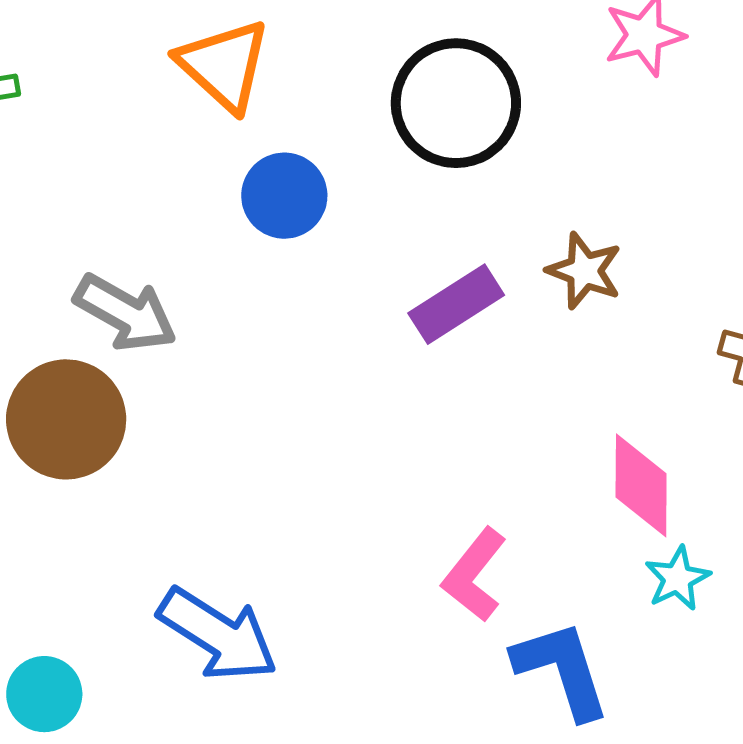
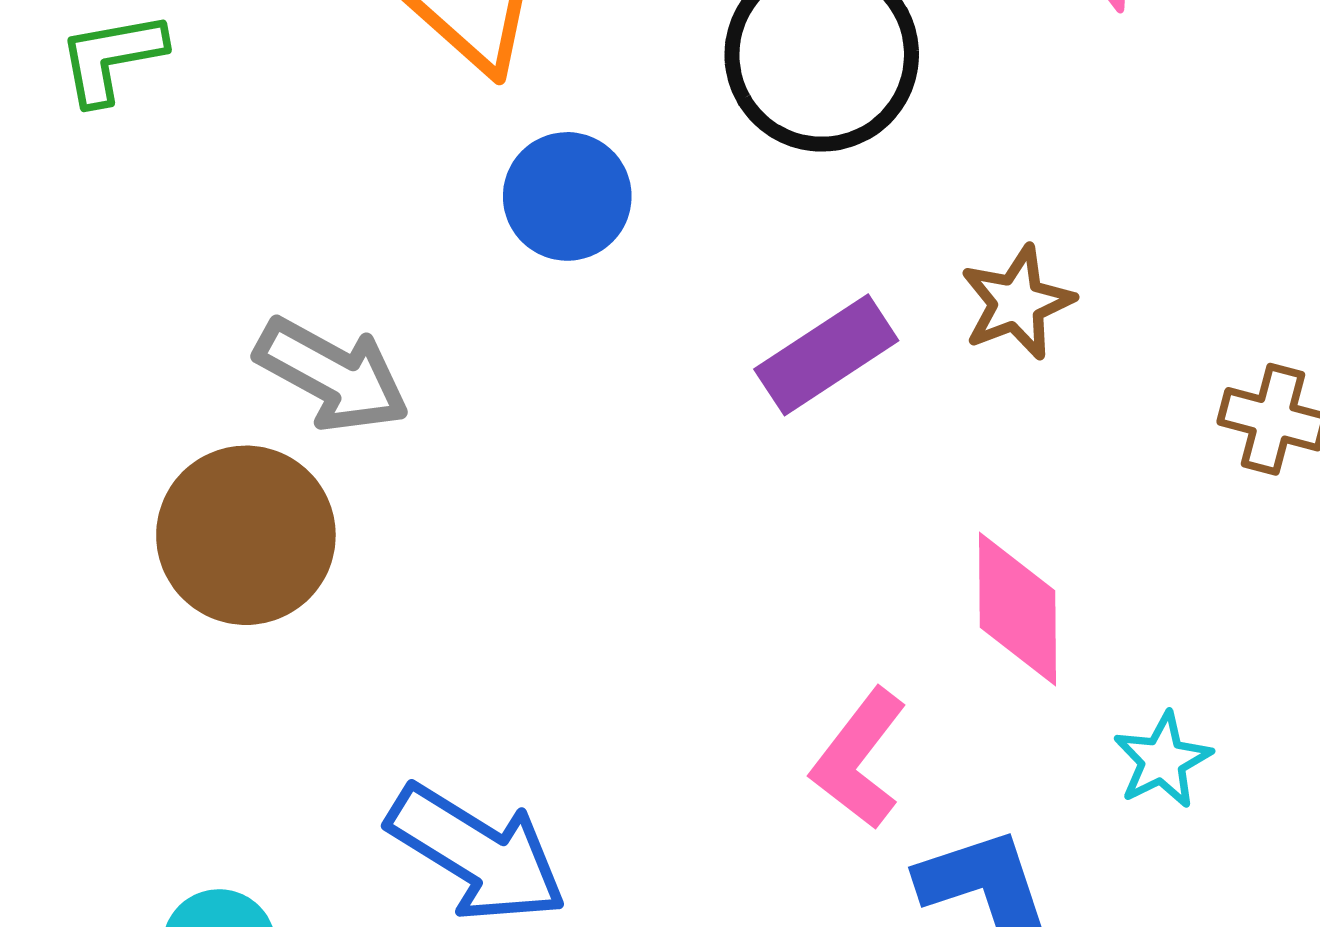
brown star: (584, 271) -> (1017, 302), turned 30
pink diamond: (641, 485) -> (1017, 609), moved

